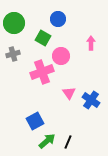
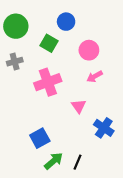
pink arrow: (91, 43) -> (95, 76), moved, turned -120
pink circle: (61, 56) -> (89, 50), moved
blue cross: (91, 100) -> (104, 128), moved

